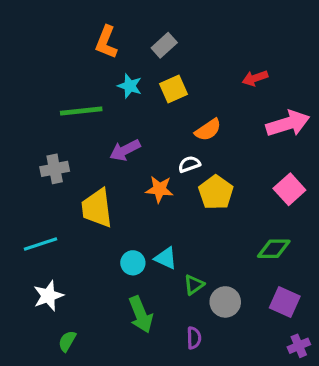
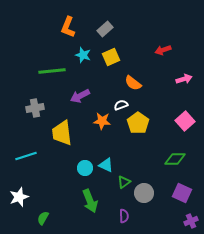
pink arrow: (288, 124) -> (184, 79), size x0.6
orange semicircle: (208, 130) -> (133, 83), turned 72
white star: (48, 296) -> (19, 197), moved

